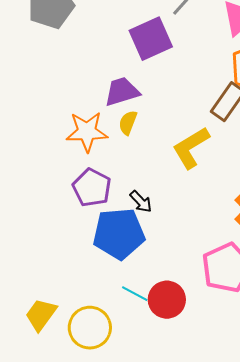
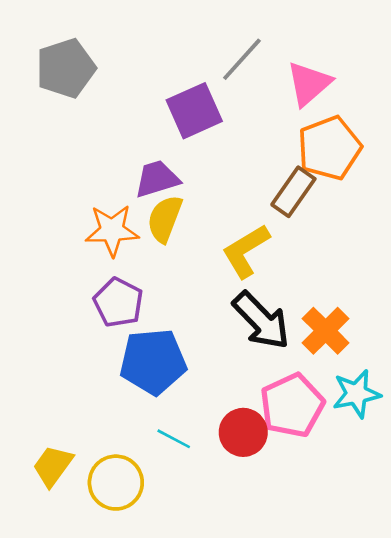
yellow semicircle: (128, 123) -> (165, 219), size x1.5
black arrow: (141, 202) -> (261, 320), moved, size x2.0
red circle: (167, 300) -> (243, 432), moved

